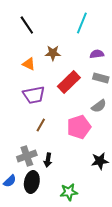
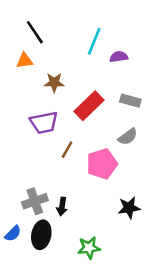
cyan line: (82, 23) -> (94, 41), moved
brown star: (53, 53) -> (54, 83), moved
purple semicircle: (97, 54) -> (119, 57), moved
orange triangle: (29, 64) -> (25, 61), moved, turned -32
brown line: (41, 125) -> (67, 150), moved

